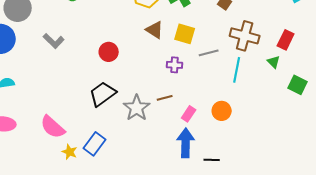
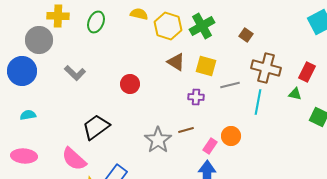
green triangle: (274, 62) -> (295, 94), turned -32
black trapezoid: (103, 94) -> (96, 127), moved
orange circle: (222, 111) -> (231, 136), moved

